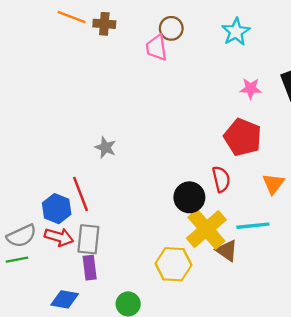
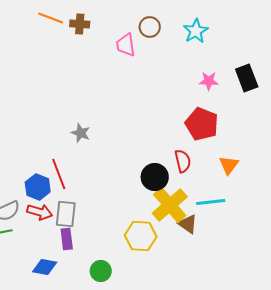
brown circle: (171, 28) -> (150, 27), moved

